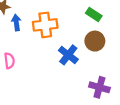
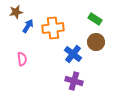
blue arrow: (16, 23) -> (28, 26), turned 40
purple cross: (99, 87) -> (74, 81), moved

